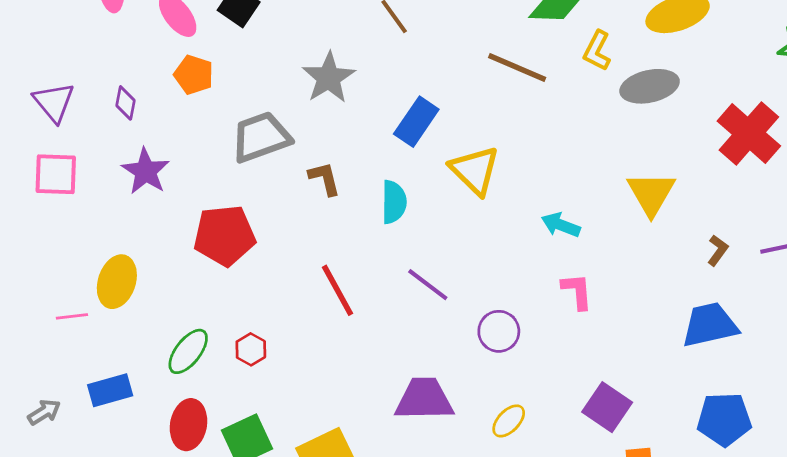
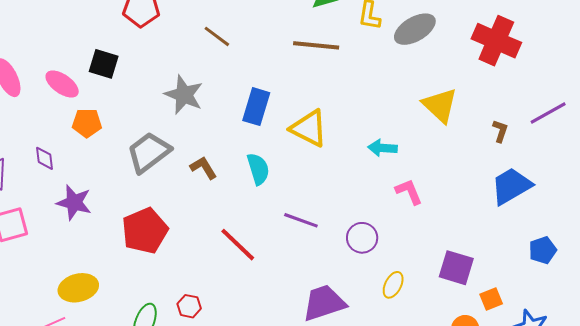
yellow ellipse: (117, 282) -> (78, 288), turned 75
blue pentagon: (724, 419) -> (543, 250), size x0.7
yellow ellipse: (509, 421) -> (393, 285), moved

